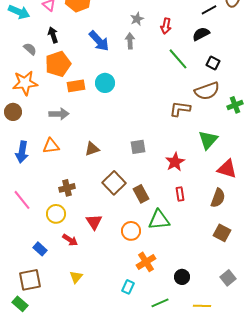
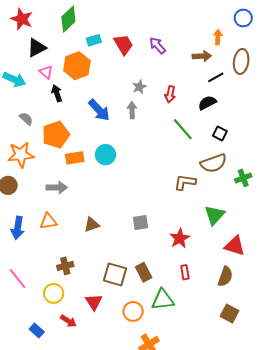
black arrow: (53, 35) -> (57, 93), moved
brown square: (114, 183) -> (115, 274), moved, turned -30

